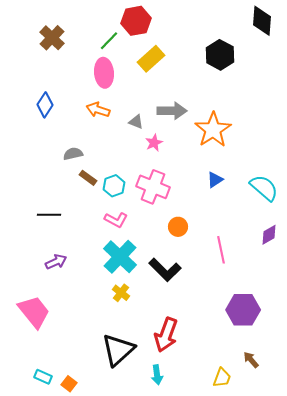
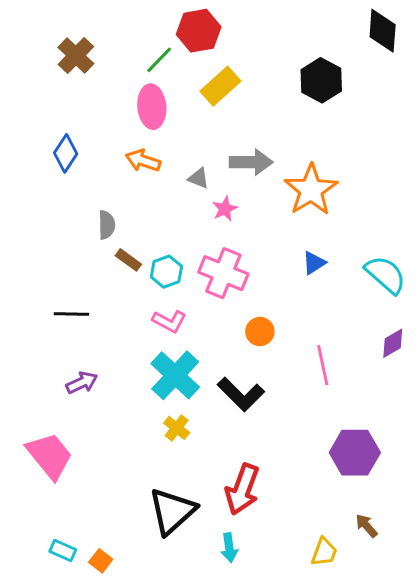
gray semicircle: (73, 154) -> (107, 225), turned 102

